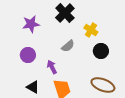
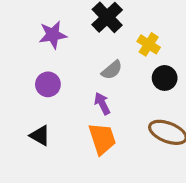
purple arrow: (52, 67) -> (102, 104), moved
black triangle: (33, 87) -> (40, 136), moved

